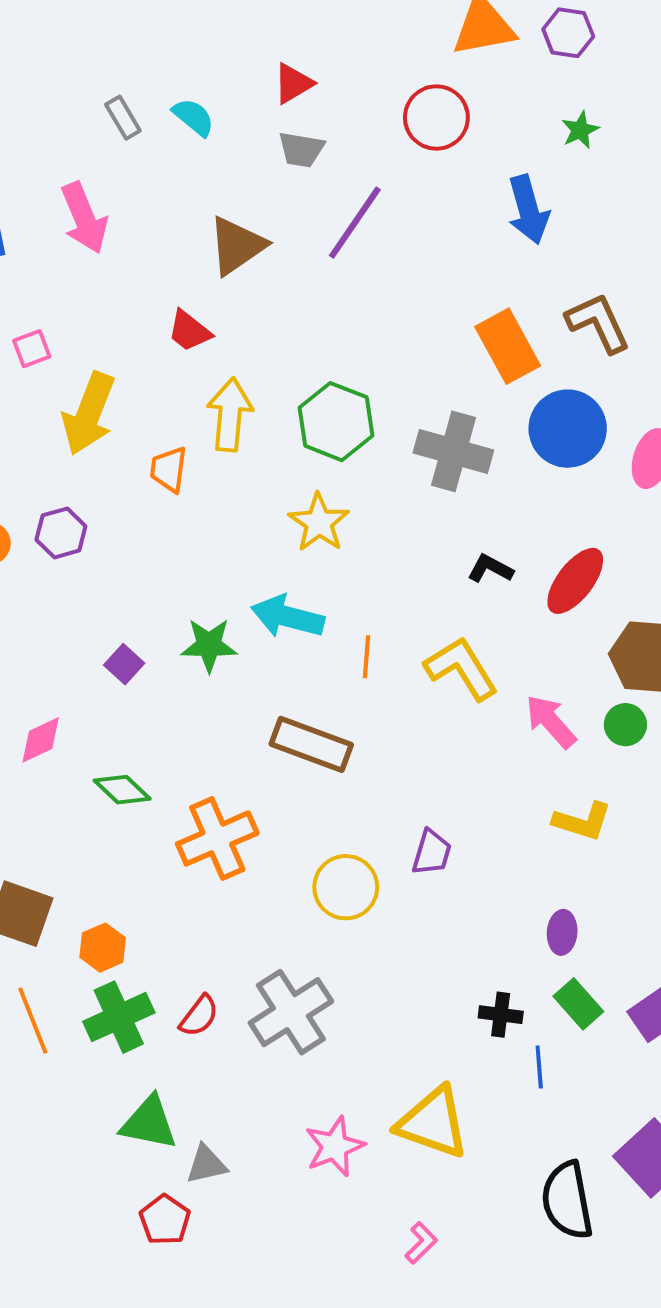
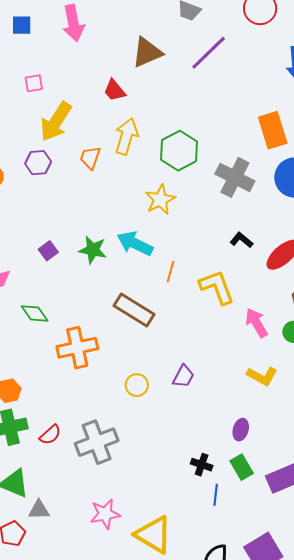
purple hexagon: (61, 533) -> (38, 163), moved
yellow circle: (346, 887) -> (137, 385), size x0.7
yellow triangle: (433, 1123) -> (154, 535), moved

